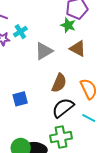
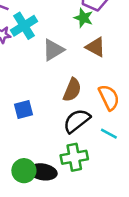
cyan cross: (20, 32) -> (24, 26), size x1.5

